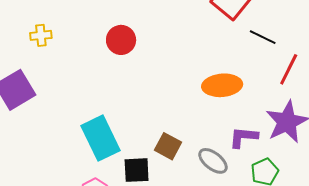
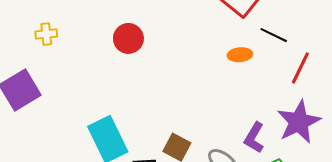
orange ellipse: (222, 85) -> (240, 55), moved, size x0.6
purple L-shape: (243, 137) -> (254, 138), turned -64

